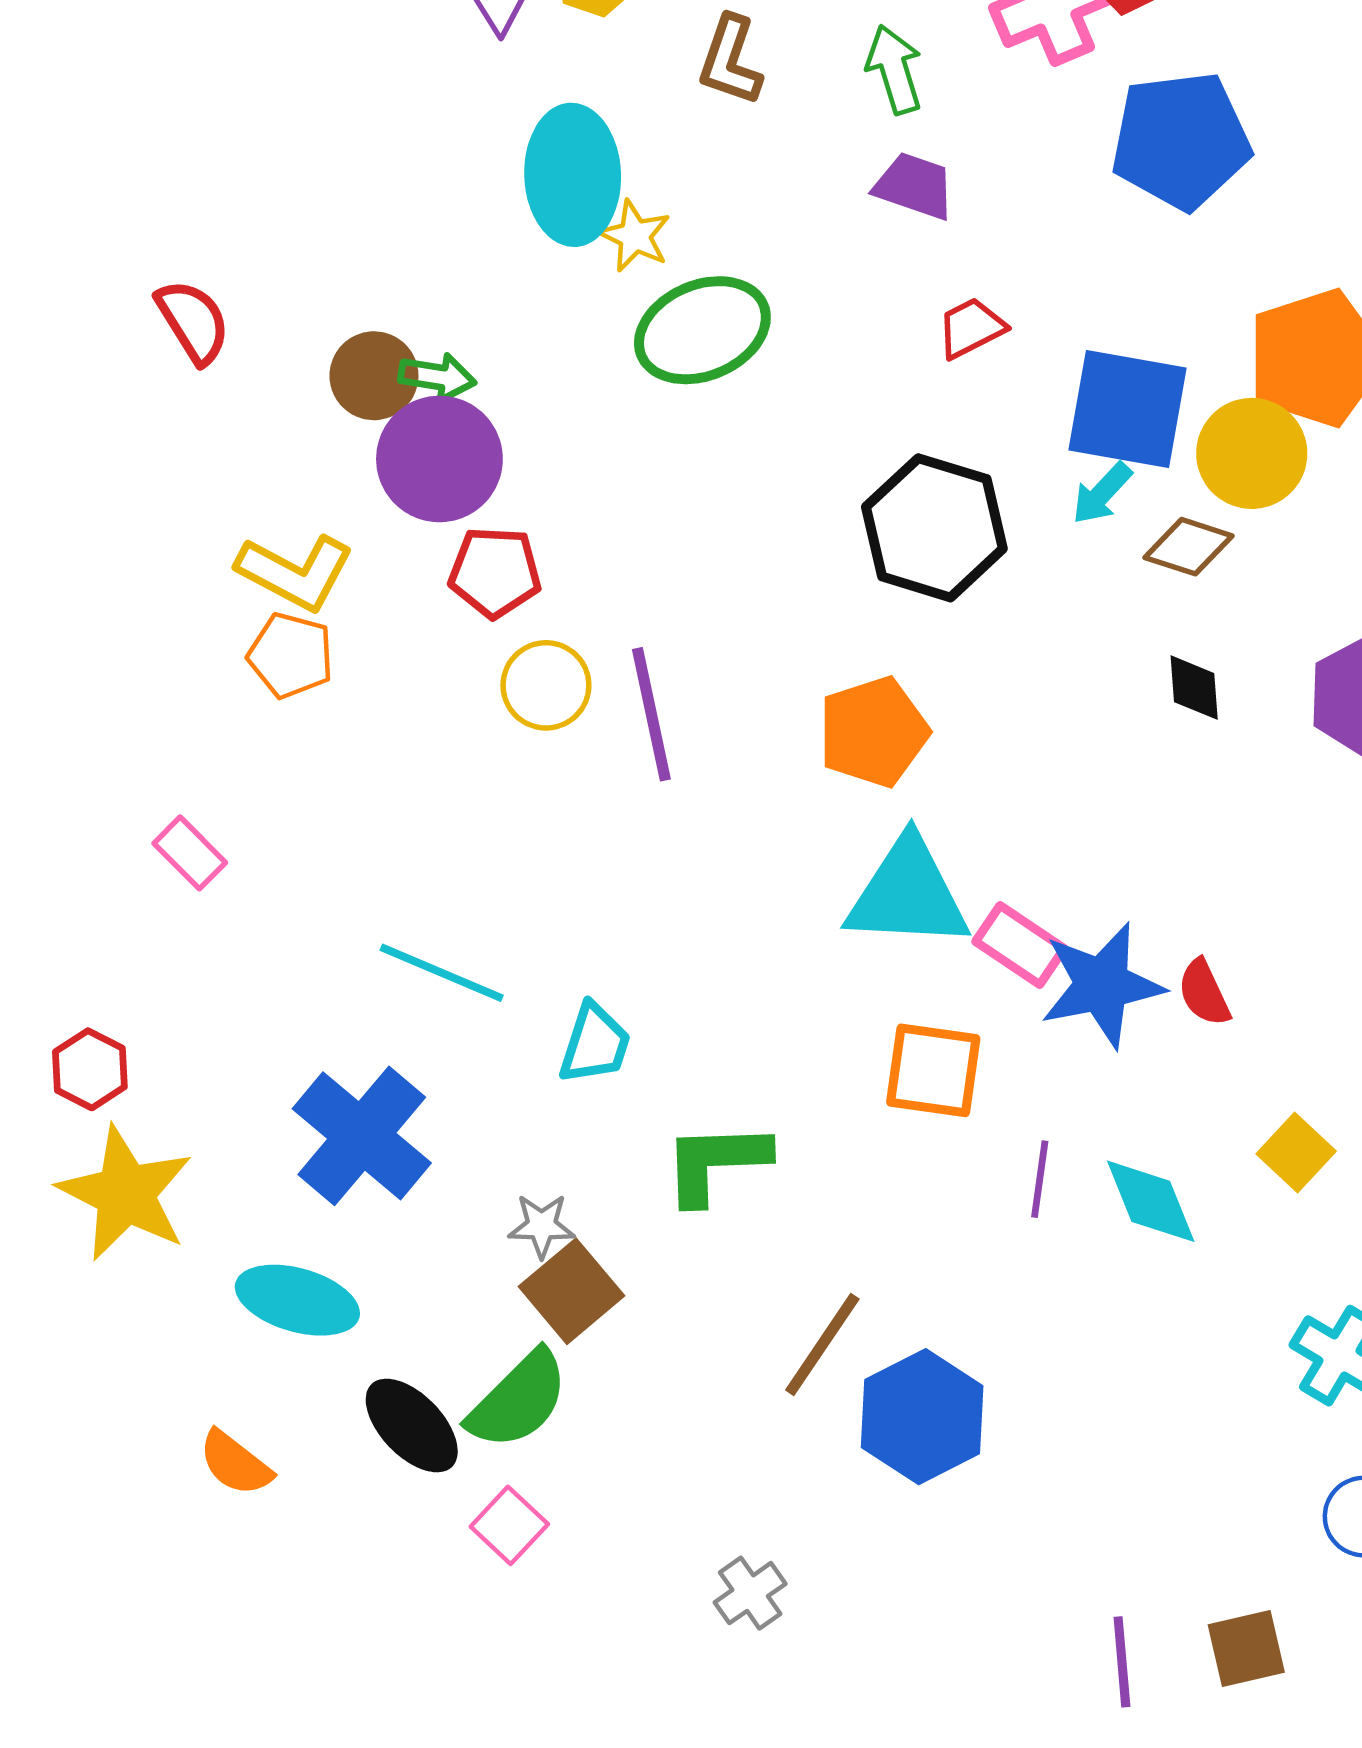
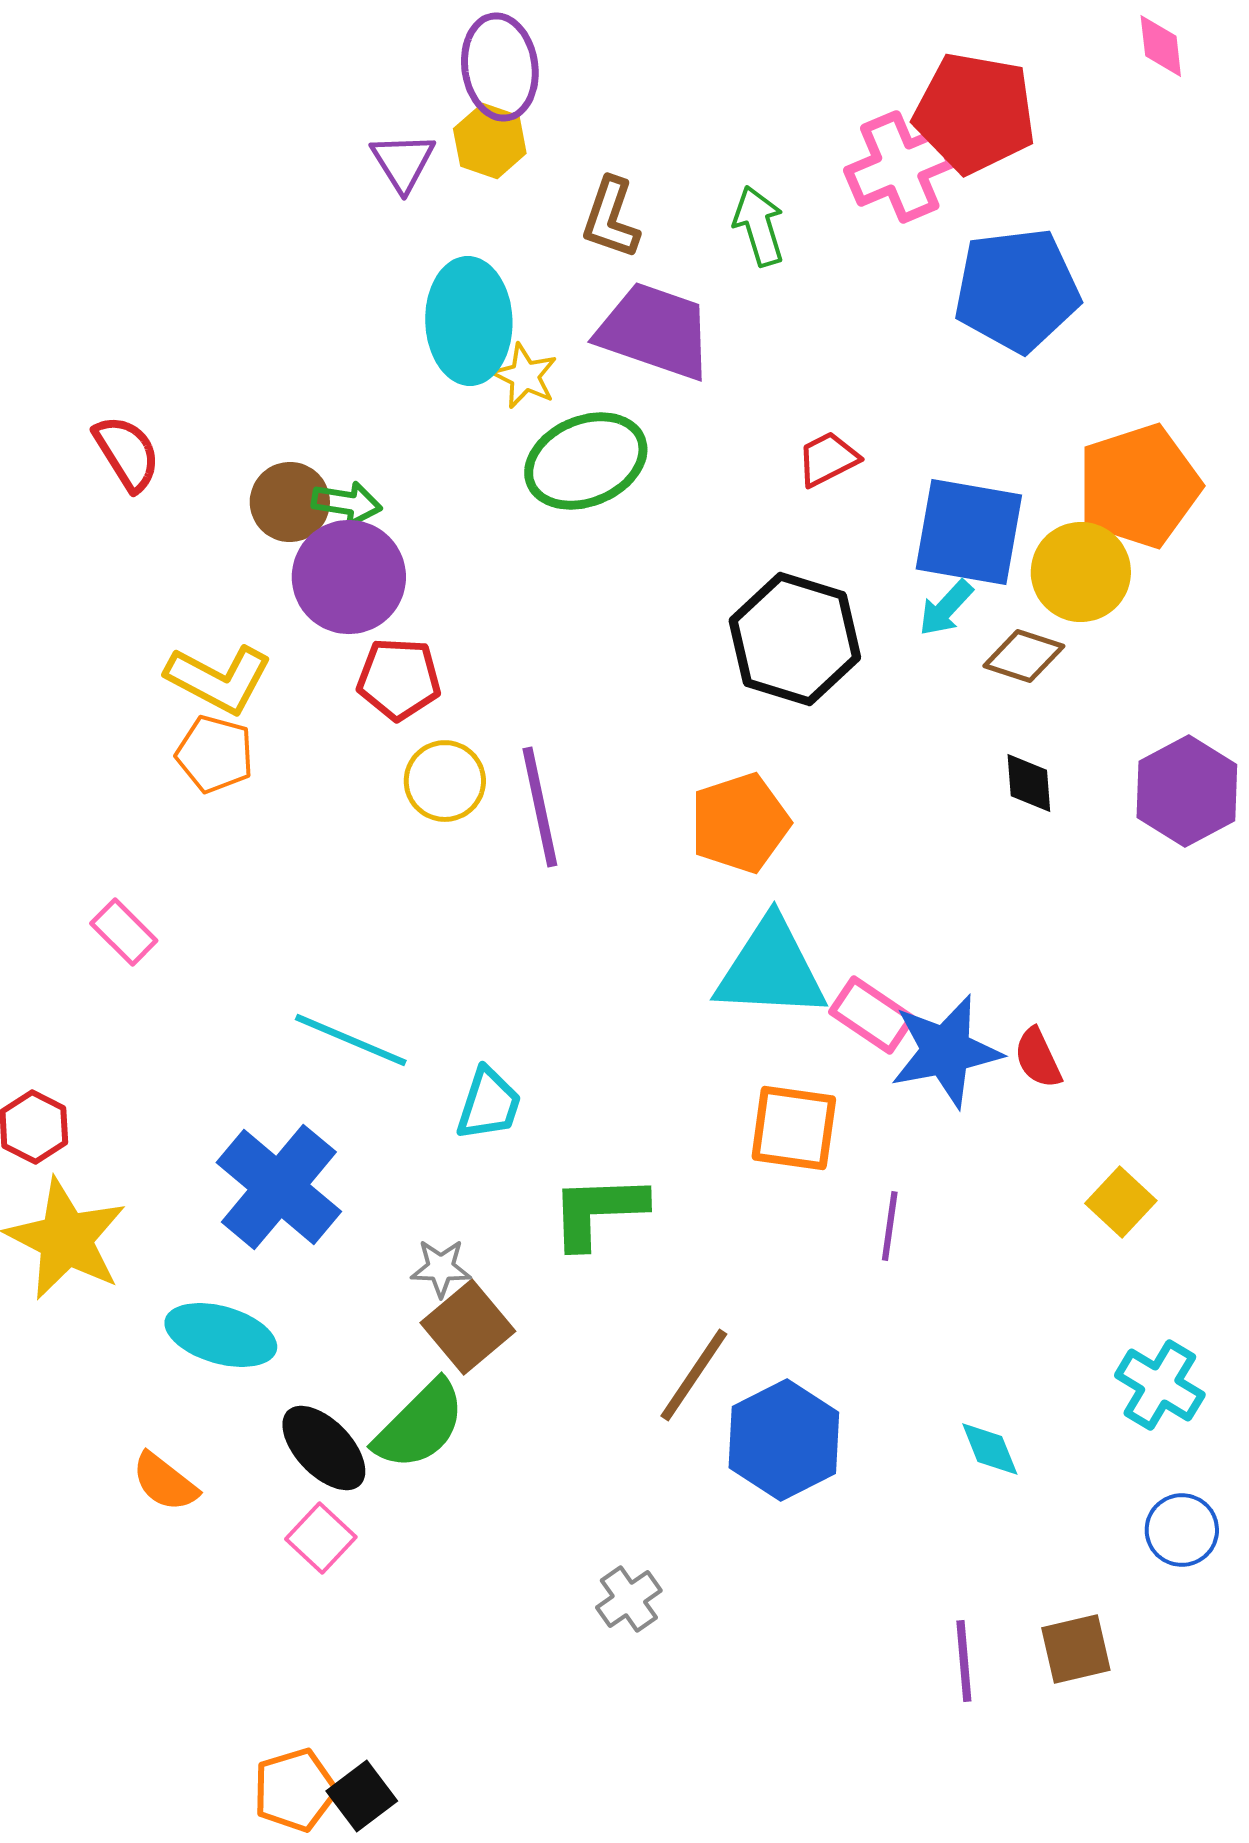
purple trapezoid: (914, 186) -> (655, 331), moved, size x1.6
cyan diamond: (1151, 1201) -> (990, 1449), moved, size x0.7
pink square: (509, 1525) -> (321, 1538), moved

